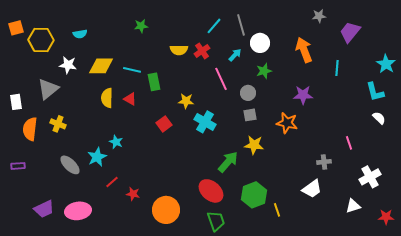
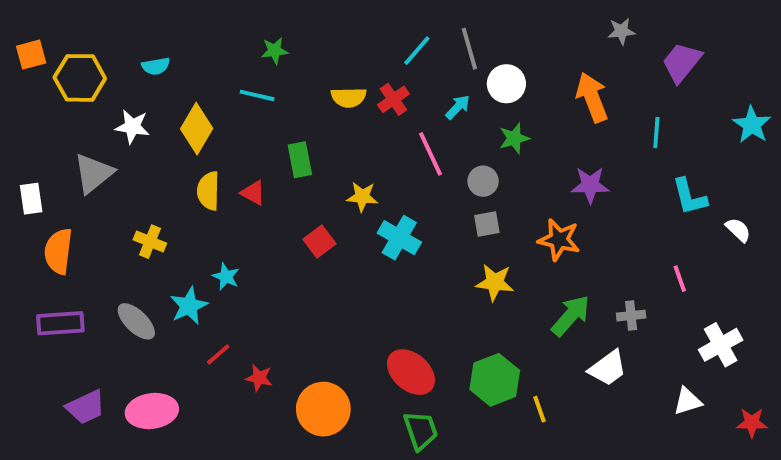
yellow diamond: (101, 66) -> (197, 129), turned -60
cyan line: (132, 70) -> (257, 95), moved
cyan L-shape: (375, 92) -> (690, 197), moved
yellow cross: (58, 124) -> (150, 242), moved
green arrow: (228, 162) -> (571, 316), moved
purple rectangle: (18, 166) -> (60, 323), moved, size x1.6

